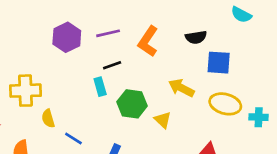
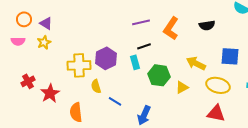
purple hexagon: (67, 37) -> (106, 58), moved
blue square: (219, 63) -> (230, 56), moved
yellow ellipse: (225, 104) -> (218, 85), moved
yellow triangle: (163, 120) -> (182, 87), turned 48

